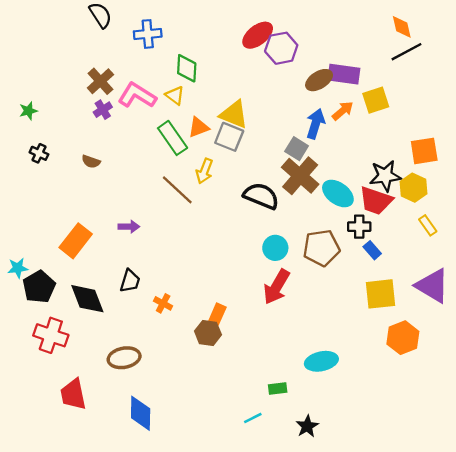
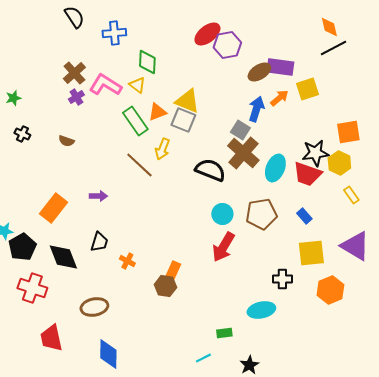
cyan ellipse: (338, 194) -> (275, 168), turned 76
black cross: (359, 227) -> (282, 279), moved

